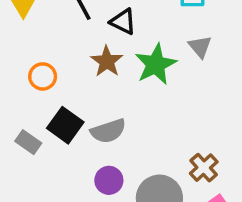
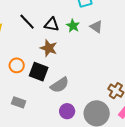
green star: (156, 64) -> (73, 26), moved, size x0.6
black square: (65, 125) -> (39, 72), moved

